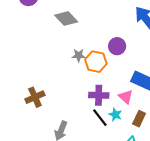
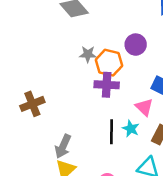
purple cross: (99, 95) -> (107, 85), moved
black line: (100, 118) -> (112, 132), turned 36

